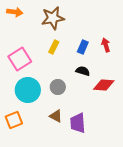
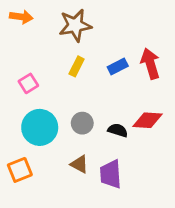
red arrow: (106, 45) -> (150, 64), size x1.5
blue rectangle: (83, 47) -> (118, 66), turned 40
pink square: (20, 59) -> (28, 83), size x0.6
black semicircle: (83, 71) -> (118, 130), moved

